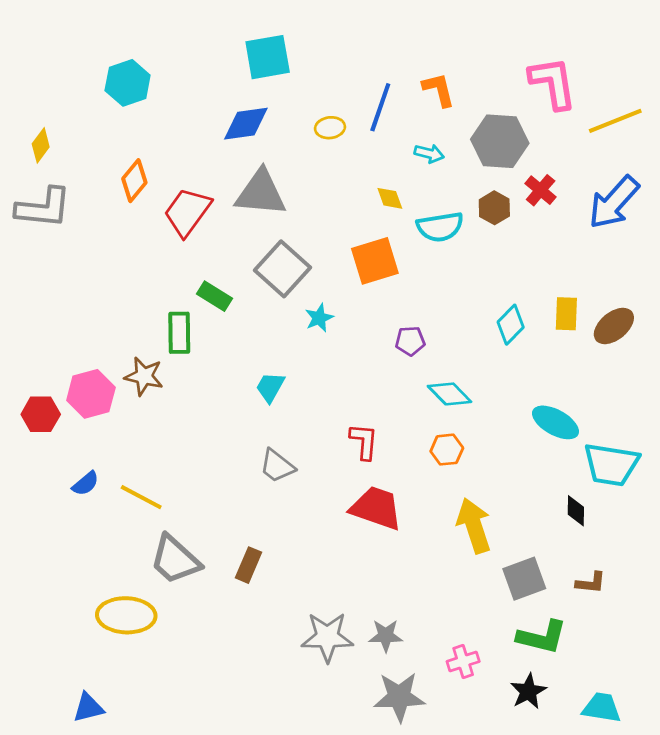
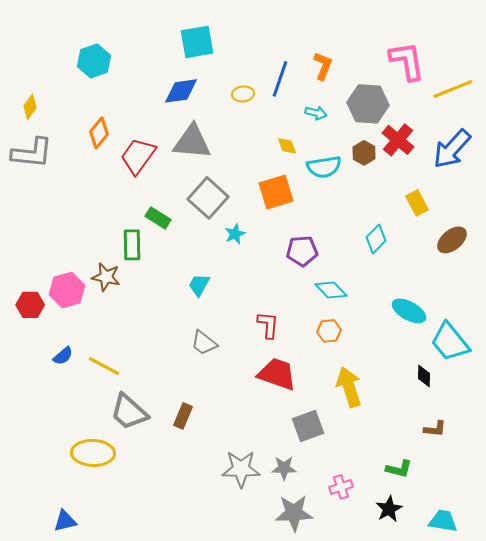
orange L-shape: (439, 90) -> (323, 66), turned 36
red cross: (541, 190) -> (398, 140), size x1.4
yellow rectangle: (566, 314) -> (417, 203), moved, turned -30
purple pentagon: (410, 341) -> (302, 251), size x1.4
cyan trapezoid: (611, 465) -> (450, 342), turned 42
gray square: (524, 579) -> (308, 426), moved
green L-shape: (542, 637) -> (399, 469), size x0.7

